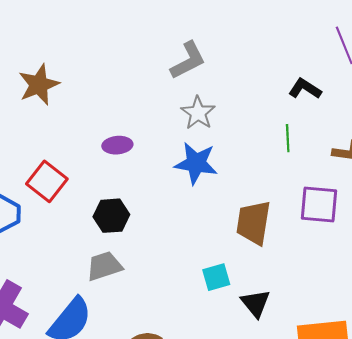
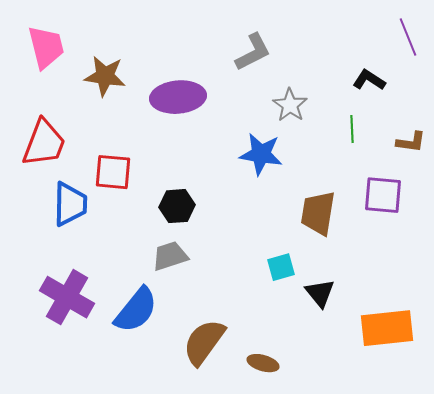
brown star: (39, 85) -> (105, 76), turned 30
gray star: (198, 113) -> (290, 105), moved
purple ellipse: (117, 145) -> (178, 97), moved, size x1.8
red square: (47, 181) -> (113, 172), turned -33

